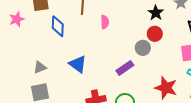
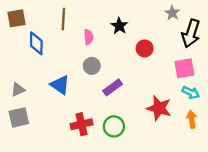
black star: (156, 13) -> (119, 26), moved
gray circle: (143, 48) -> (92, 66), moved

